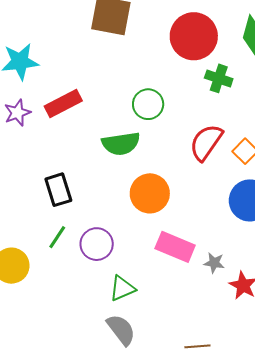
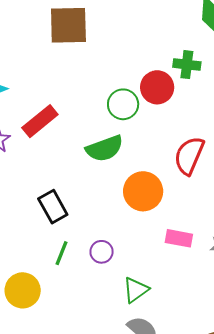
red circle: (194, 36) -> (157, 87), moved, size x0.7
red semicircle: (206, 142) -> (189, 156), moved
purple circle: (97, 244) -> (102, 252), size x0.7
pink rectangle: (175, 247) -> (179, 238), size x0.7

